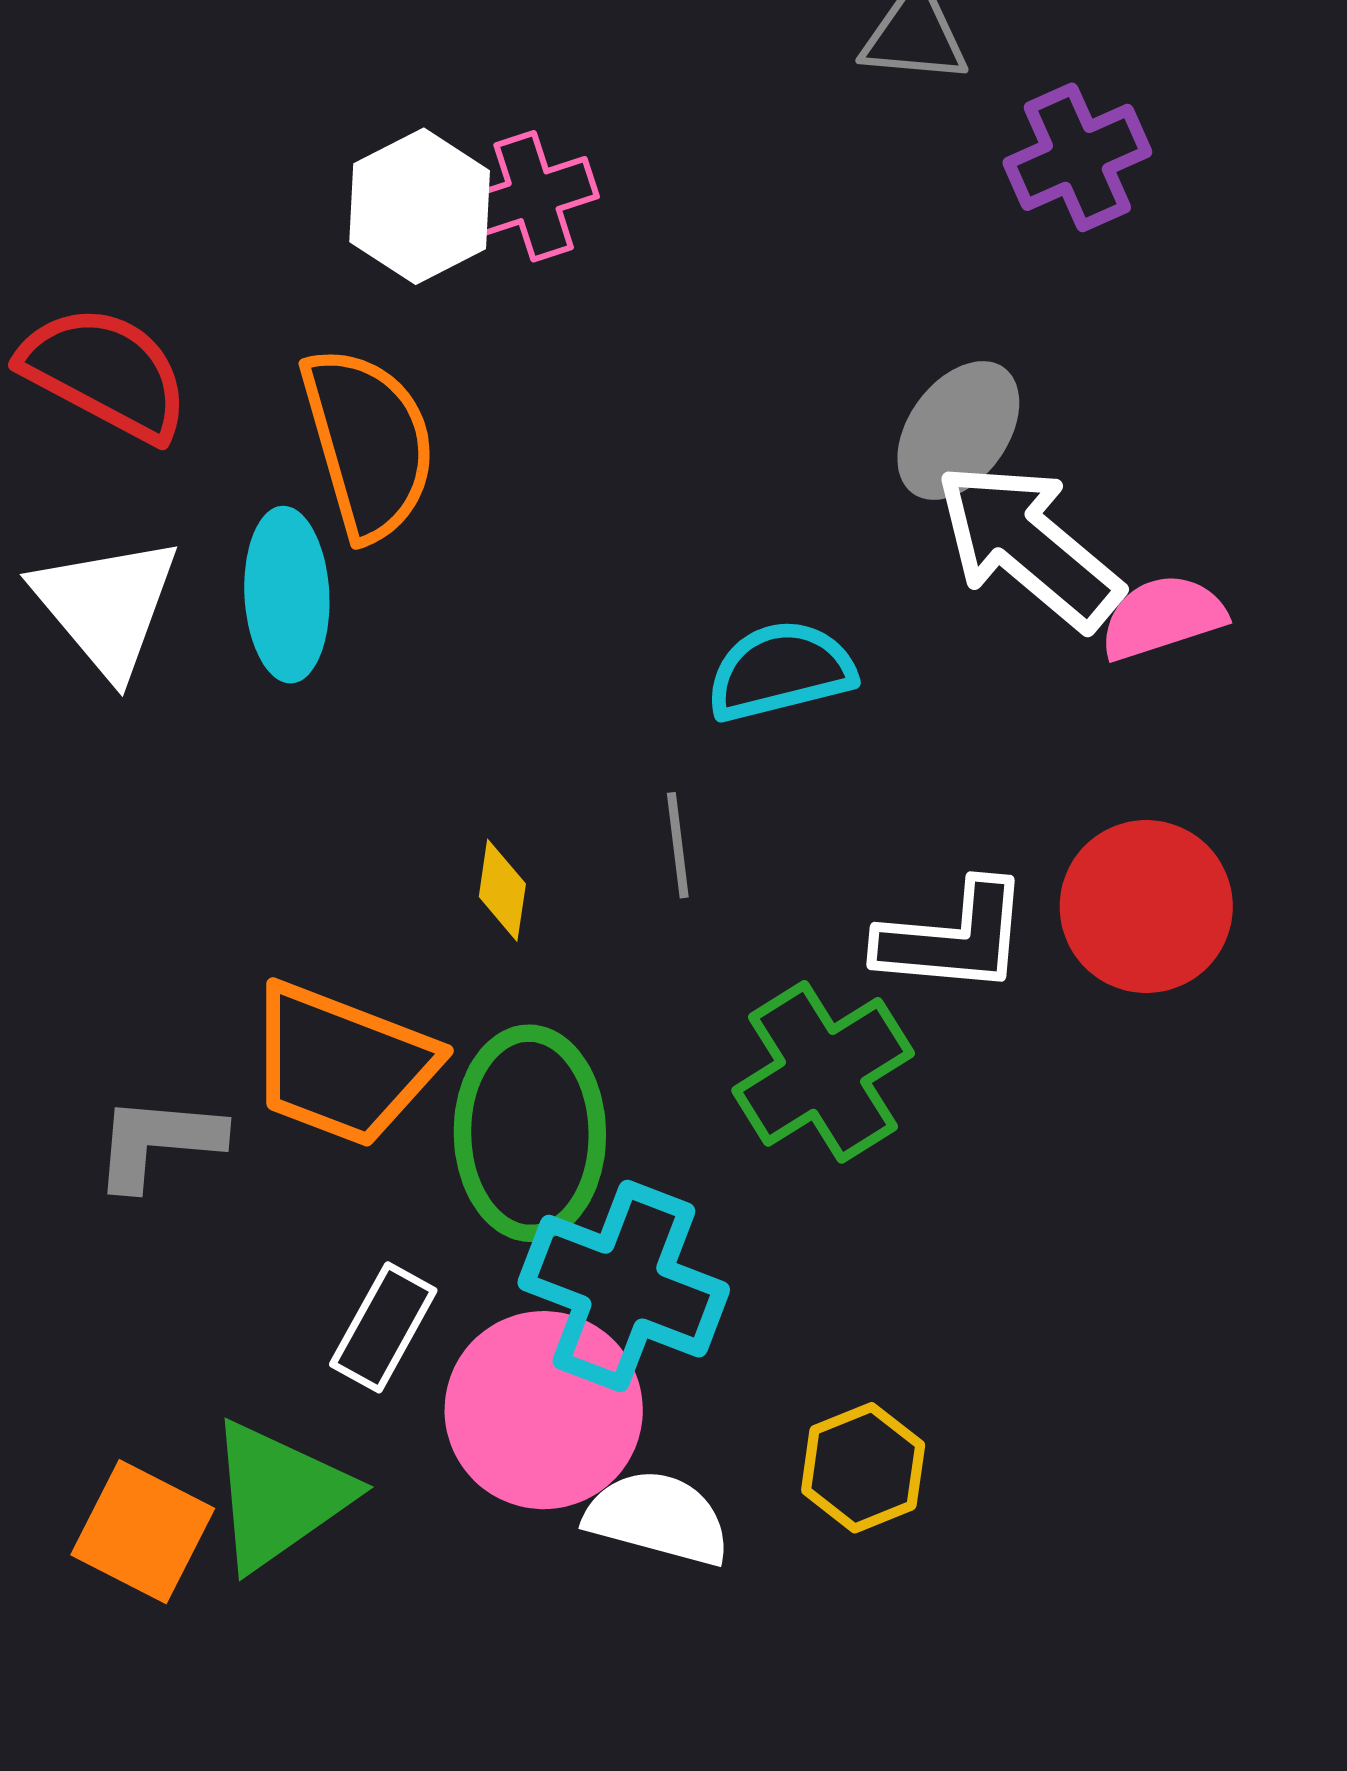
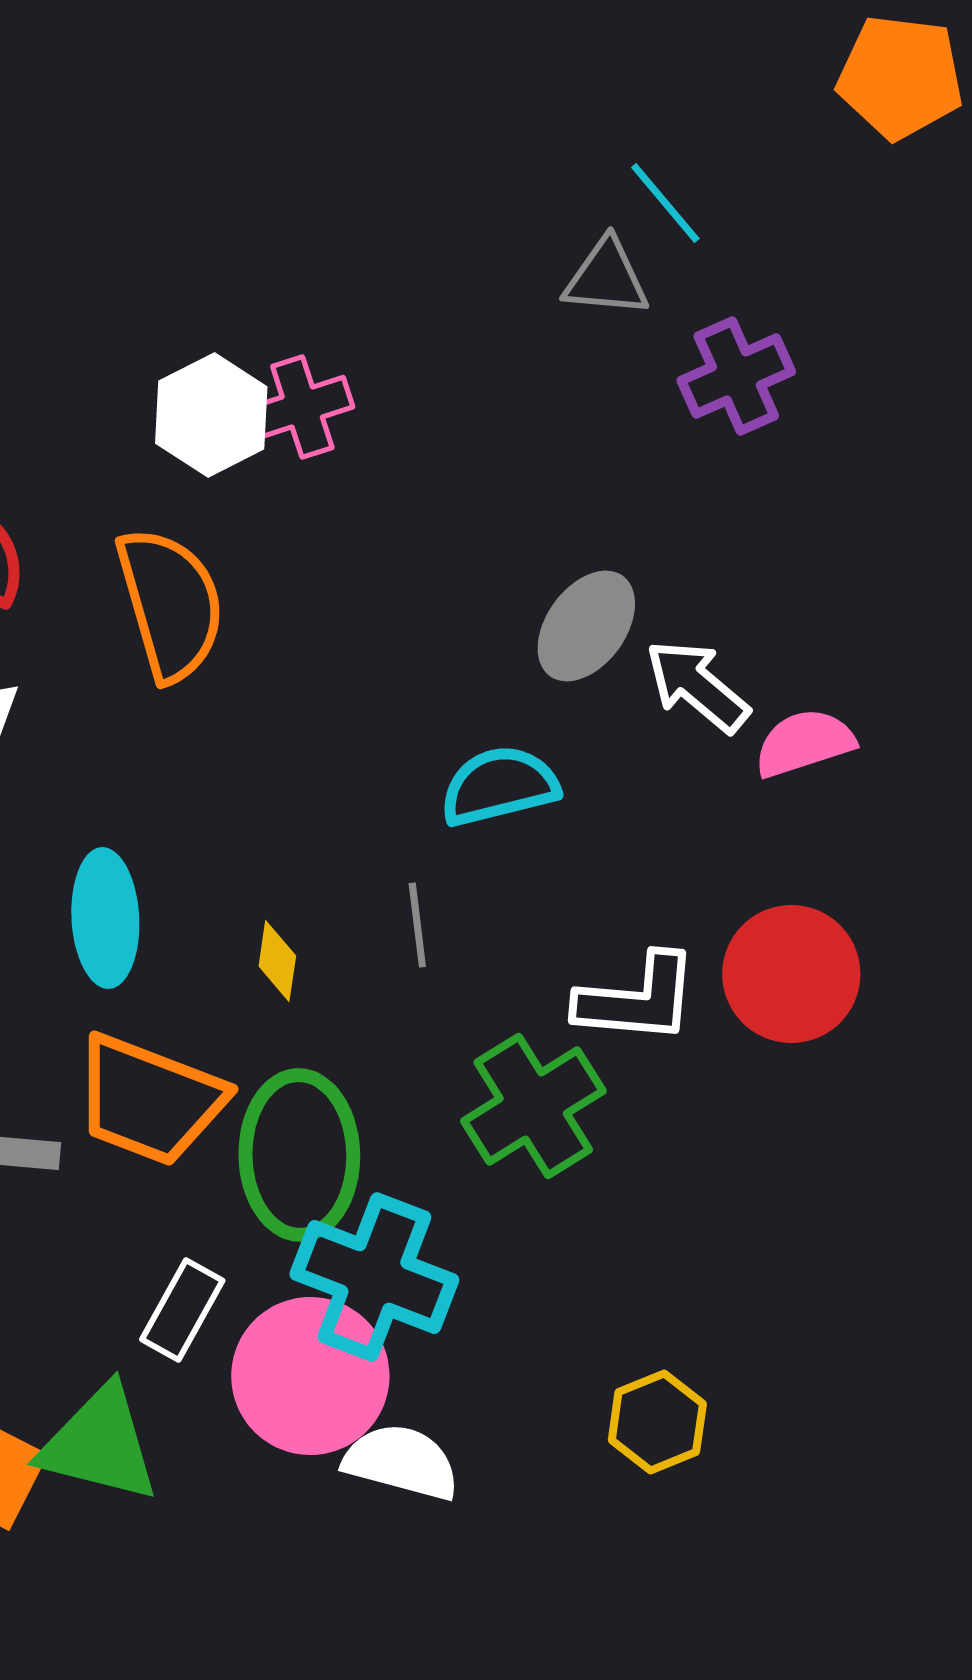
gray ellipse: (958, 430) -> (586, 626), moved
white arrow: (1028, 546) -> (697, 686), size x0.7
cyan ellipse: (287, 595) -> (105, 918), moved
yellow hexagon: (863, 1468) -> (657, 1422), moved
green triangle: (279, 1495) -> (99, 1444), turned 49

